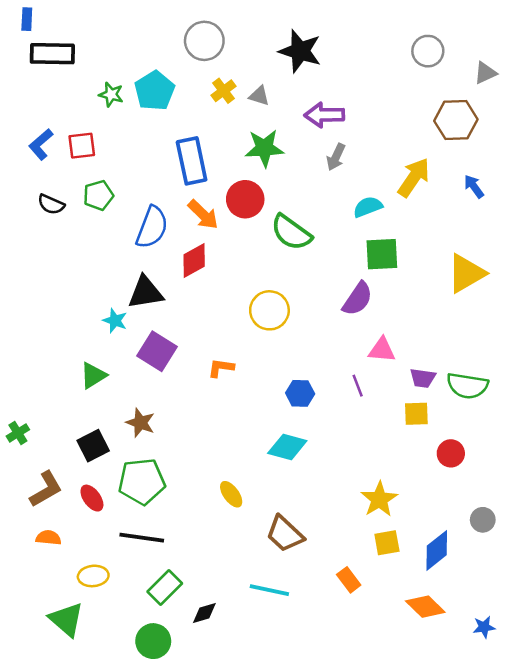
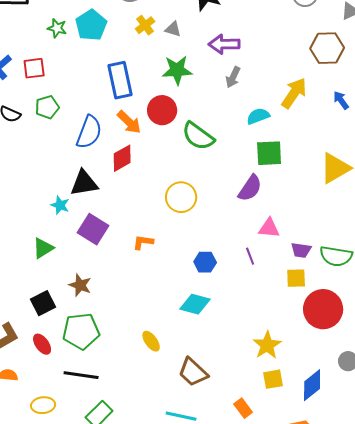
red circle: (451, 453) -> (323, 309), size x1.8

